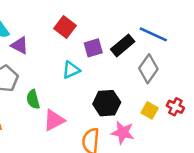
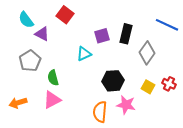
red square: (65, 27) -> (65, 15), moved
blue line: (153, 34) -> (167, 25), moved
black rectangle: (123, 45) -> (126, 34), turned -36
pink triangle: (54, 120) -> (52, 100), moved

